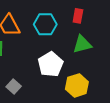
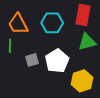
red rectangle: (78, 16) -> (83, 15), size x1.5
gray square: (14, 86) -> (32, 60), moved, turned 32

